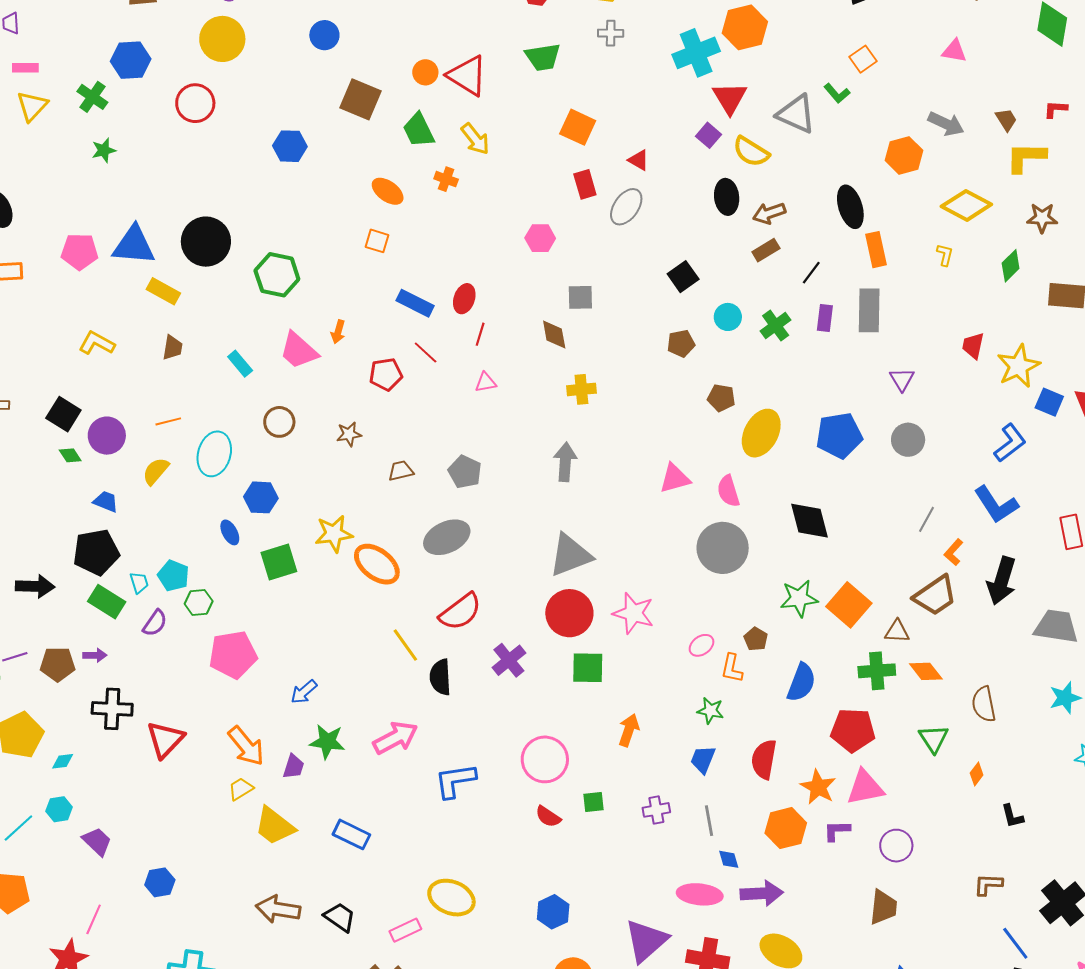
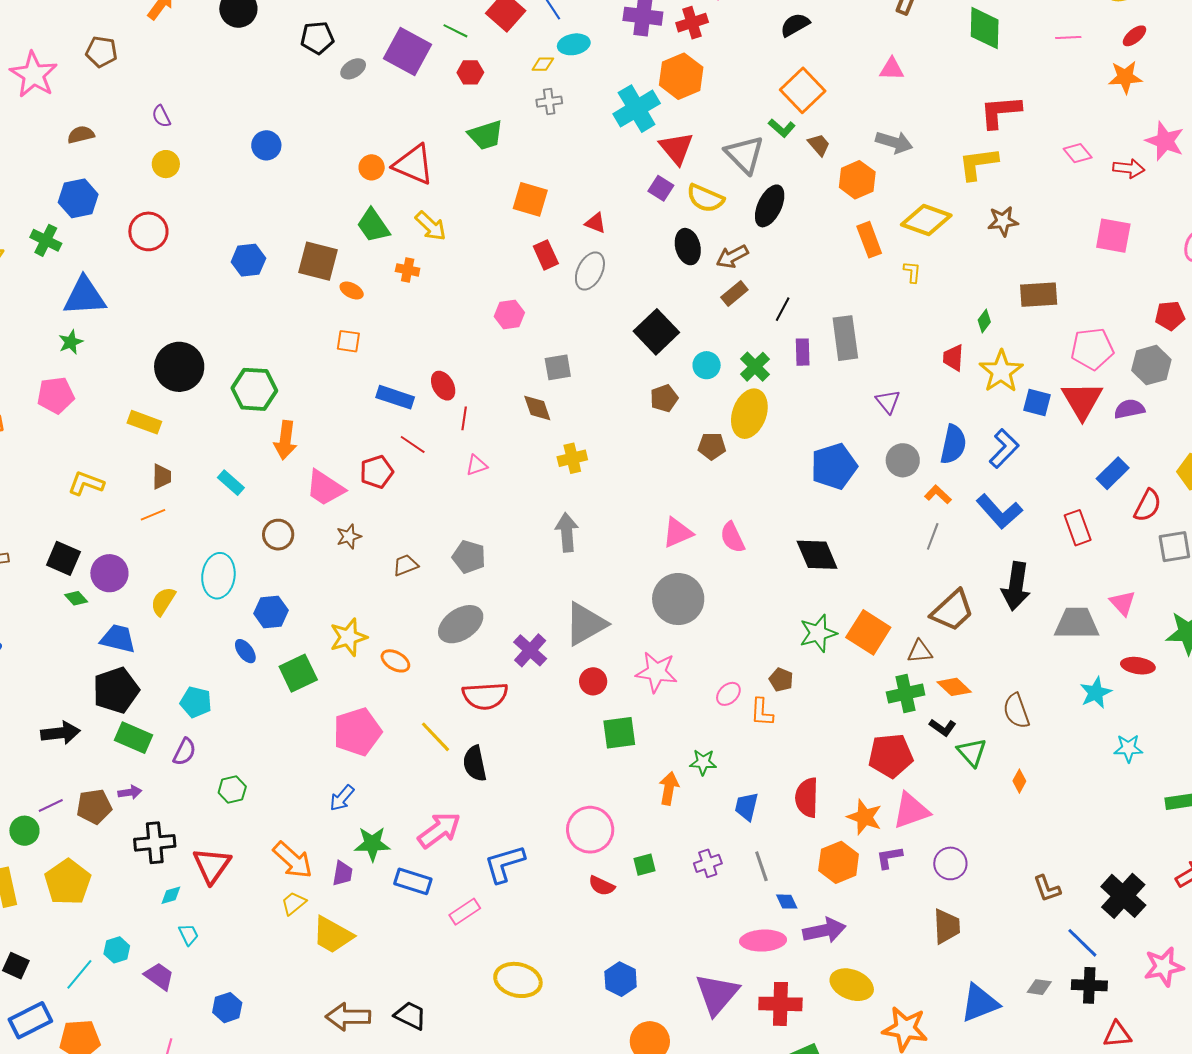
yellow circle: (222, 39) -> (166, 164), size x0.6
orange square: (863, 59) -> (803, 90), size x1.6
brown square: (360, 99) -> (318, 261), moved
red L-shape: (1056, 109) -> (1000, 112), size x1.8
gray triangle: (796, 114) -> (745, 154), turned 30
brown trapezoid: (1006, 120) -> (819, 145), moved
green star: (104, 150) -> (71, 342), moved
orange ellipse: (388, 191) -> (352, 291), size x0.7
black ellipse: (850, 207) -> (770, 206), moved, turned 51
blue triangle: (134, 245) -> (84, 296), moved
orange rectangle: (876, 250) -> (869, 240), moved
green diamond: (1011, 266) -> (984, 321), moved, size x0.7
black square: (683, 277) -> (656, 332), size x1.4
red ellipse: (464, 299) -> (443, 386), turned -40
orange arrow: (338, 332) -> (285, 440), moved, size x1.6
pink trapezoid: (299, 351) -> (325, 488), moved
orange line: (168, 421) -> (153, 515), moved
yellow ellipse: (761, 433) -> (749, 414), moved
blue trapezoid: (106, 502) -> (118, 639), size x1.4
gray circle: (723, 548) -> (678, 599), moved
orange L-shape: (954, 552) -> (938, 494), moved, turned 100
orange ellipse: (377, 564) -> (395, 661), size x0.6
cyan trapezoid: (139, 583) -> (189, 935), moved
green hexagon: (199, 602) -> (232, 790), moved
red semicircle: (460, 612) -> (485, 696), turned 42
red circle: (569, 613) -> (593, 681), size x0.6
pink pentagon: (233, 655) -> (357, 732), moved
purple cross: (509, 660) -> (530, 650), moved
blue semicircle: (801, 682) -> (953, 444), moved
green star: (710, 711) -> (703, 762), moved
cyan diamond: (63, 761) -> (171, 895), moved
black L-shape: (1012, 816) -> (943, 727), moved, turned -32
blue rectangle: (351, 834) -> (413, 881), moved
brown L-shape: (988, 884) -> (1047, 889), turned -104
pink rectangle: (405, 930) -> (465, 912), moved

